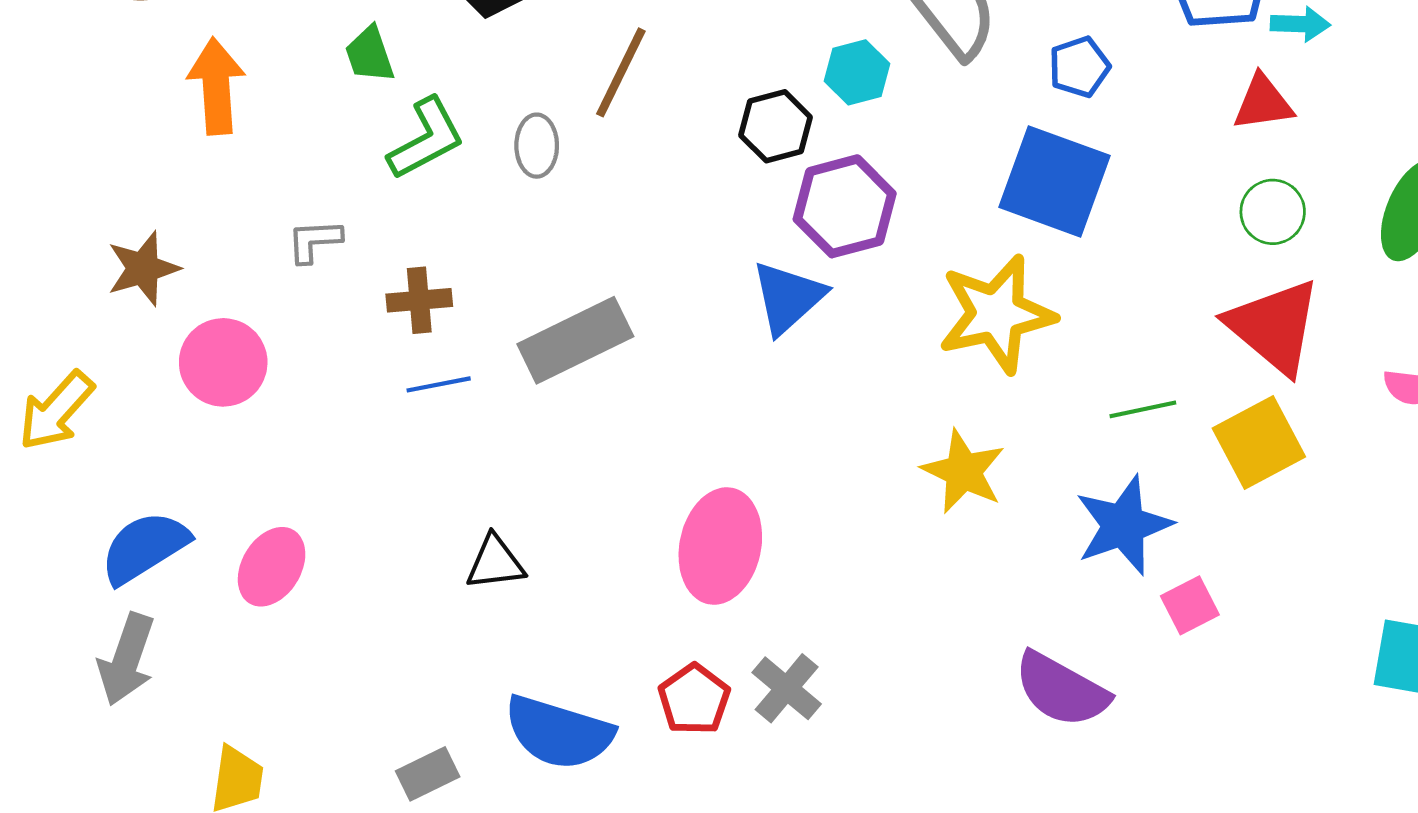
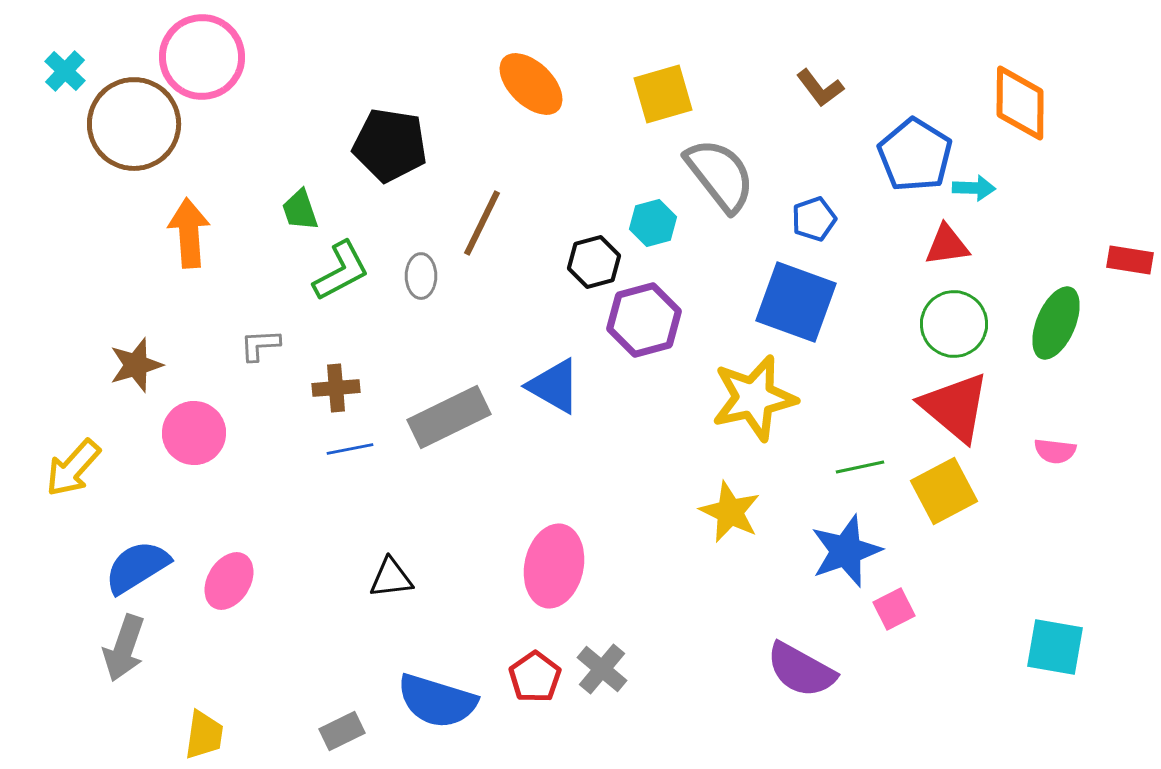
green circle: (1273, 212) -> (954, 324), size x1.4
blue triangle: (788, 297) -> (554, 386), moved, turned -48

